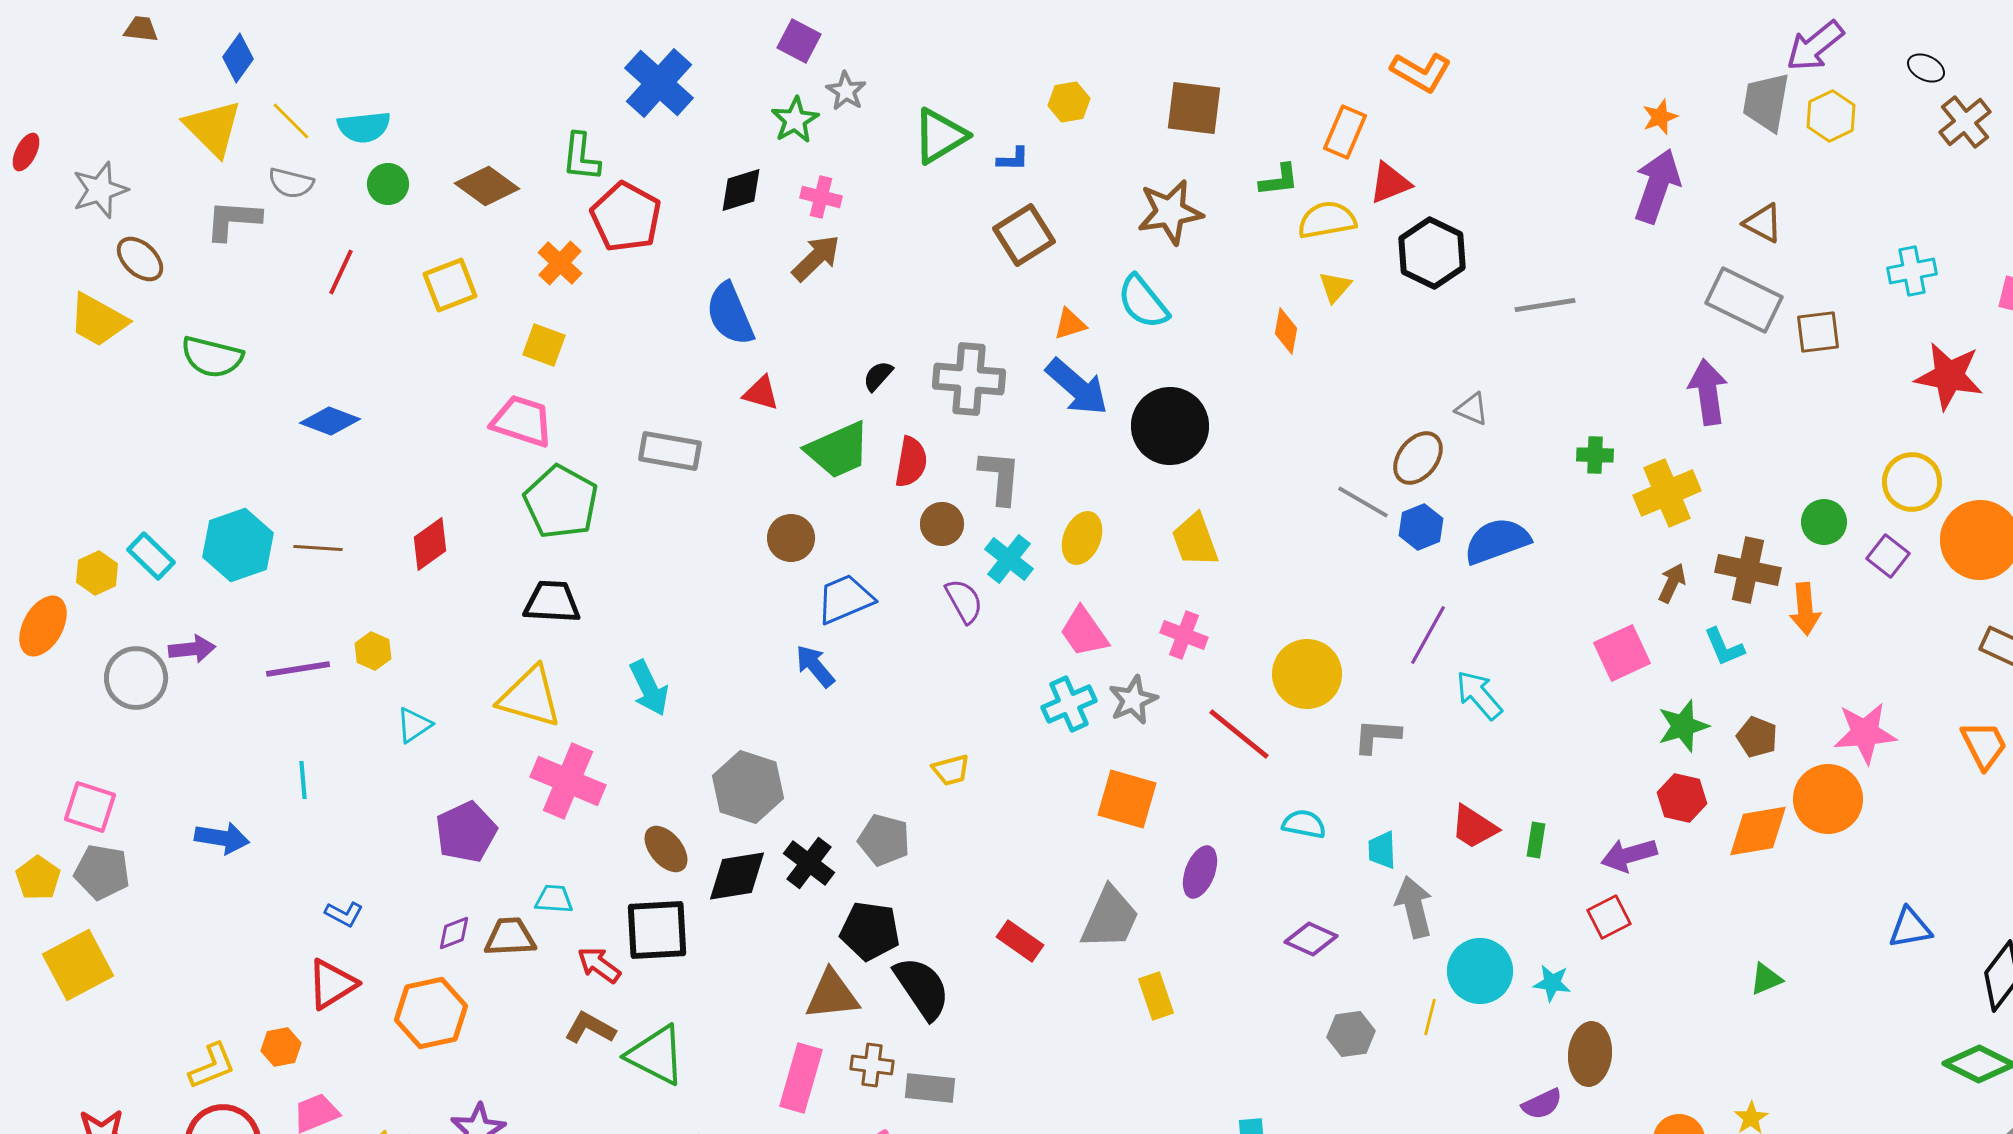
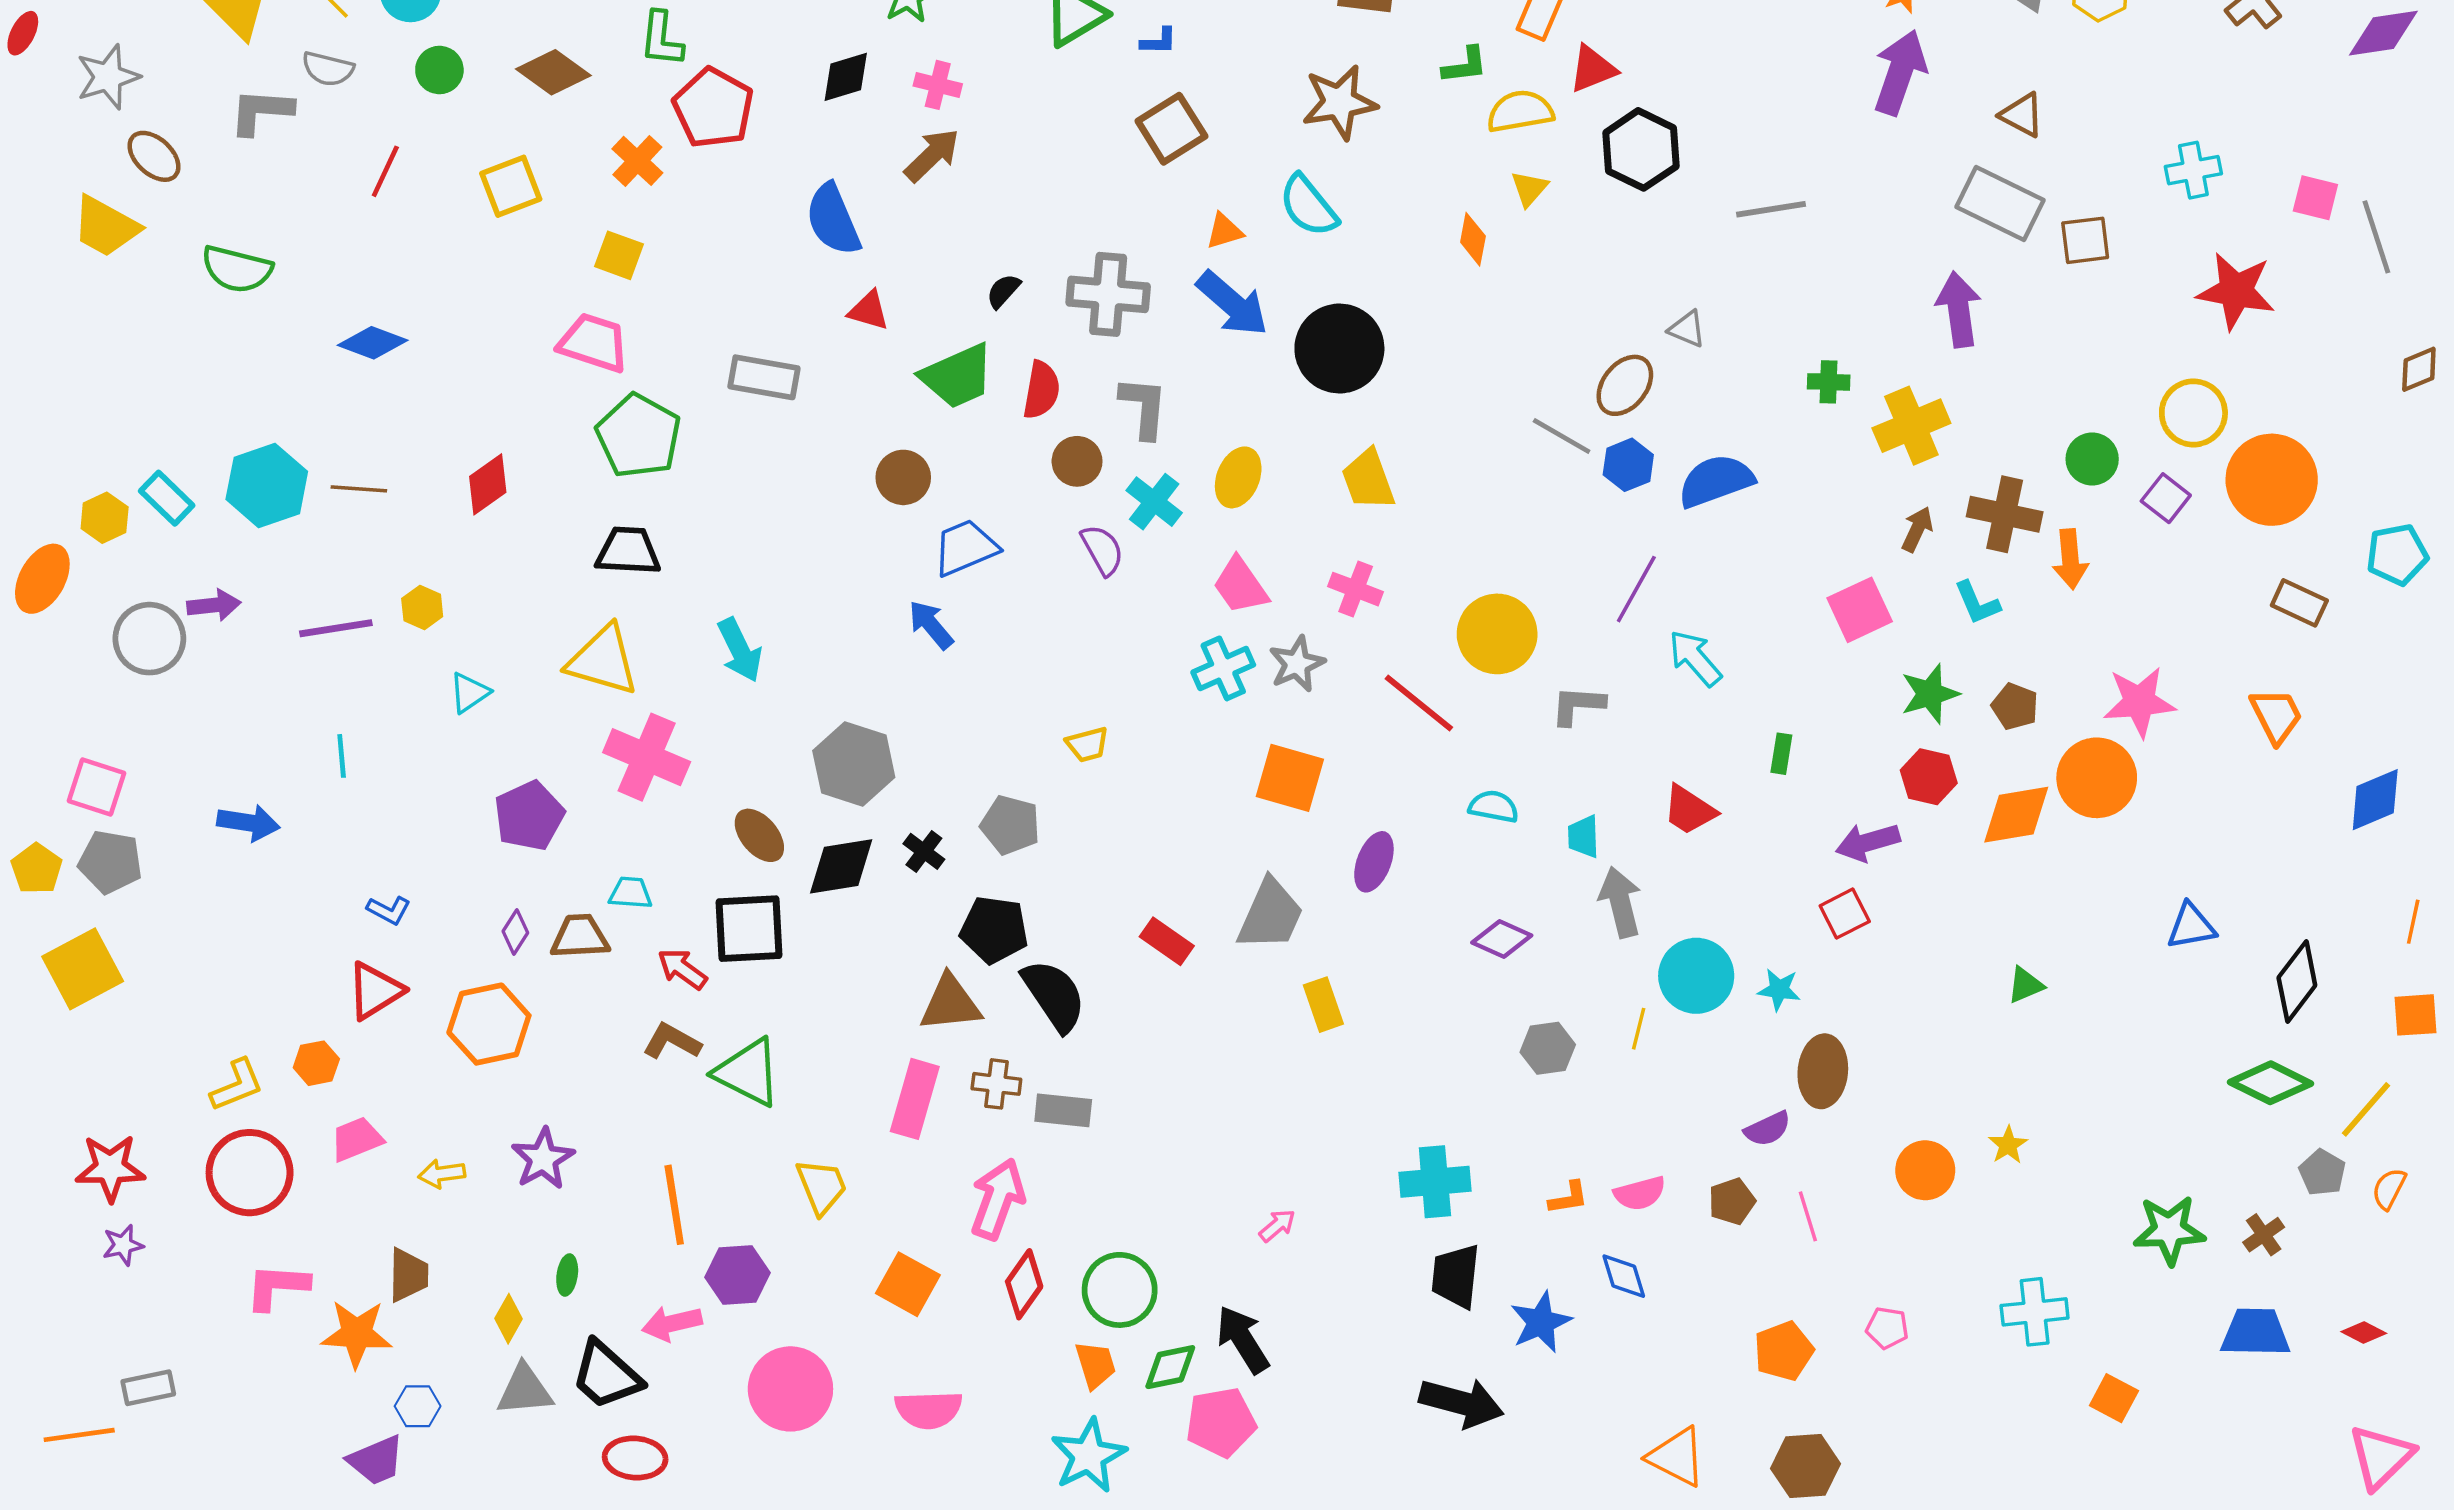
green rectangle: (1536, 840) -> (1781, 754), moved
black cross: (809, 863) -> (924, 851), size x0.7
purple diamond: (454, 933) -> (515, 932), turned -36

